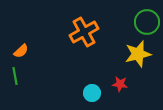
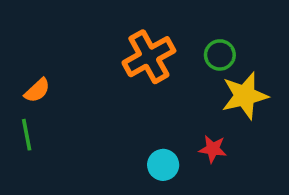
green circle: (147, 22) -> (220, 55), moved, size x0.7

